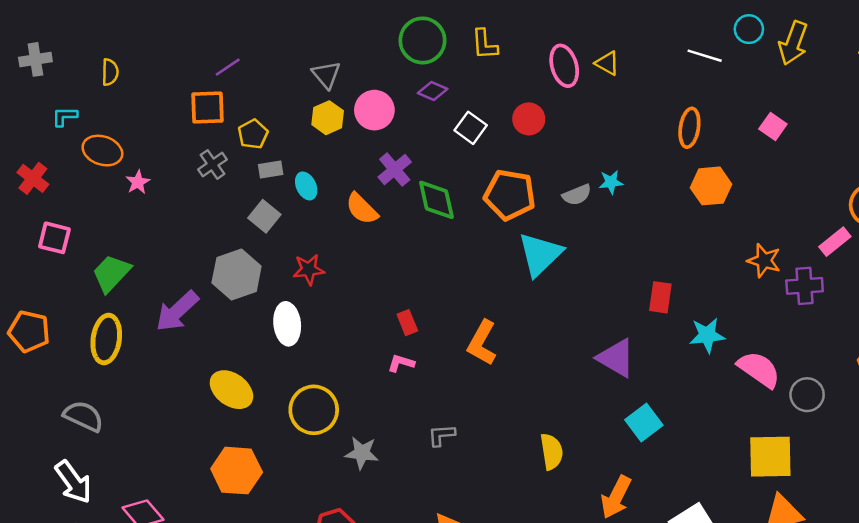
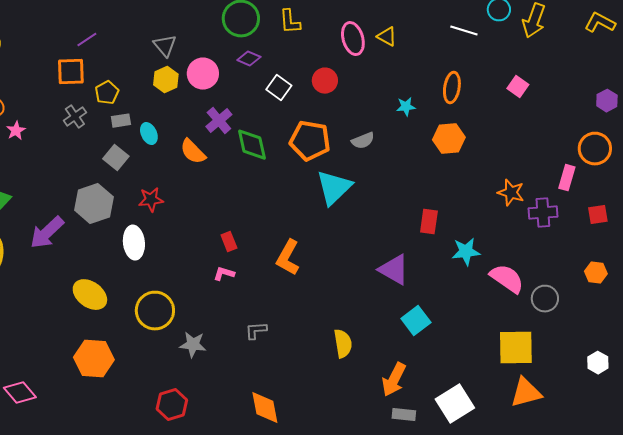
cyan star: (611, 182) -> (406, 107), moved
orange hexagon: (711, 186) -> (449, 139), moved
pink rectangle: (835, 242) -> (567, 178), turned -35

